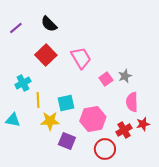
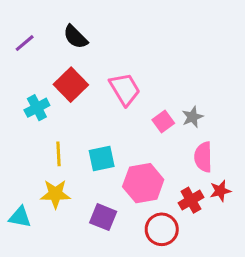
cyan cross: (23, 83) -> (37, 108), moved
cyan triangle: (13, 120) -> (20, 217), moved
yellow star: (50, 121) -> (55, 194), moved

